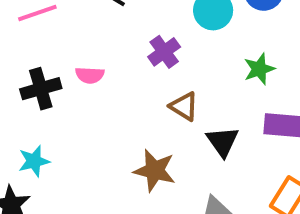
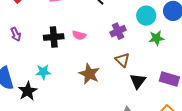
green star: (259, 69) -> (156, 38), moved
brown star: (155, 170) -> (89, 74), moved

